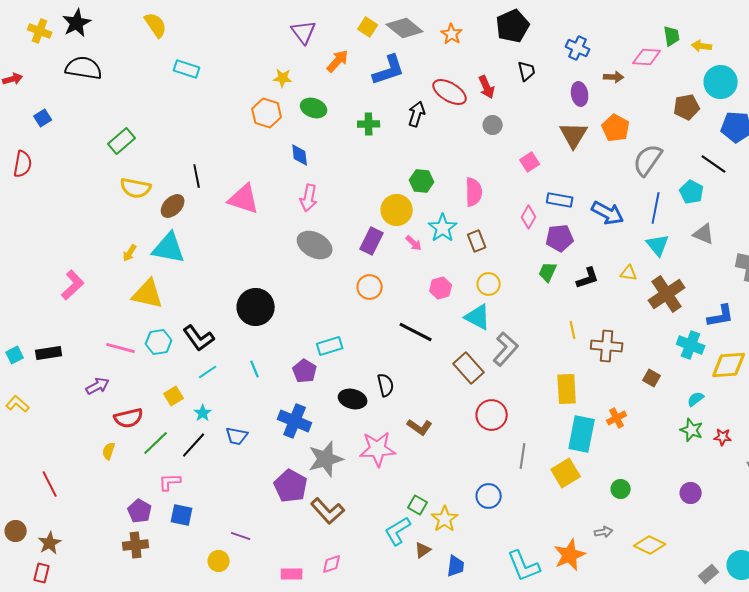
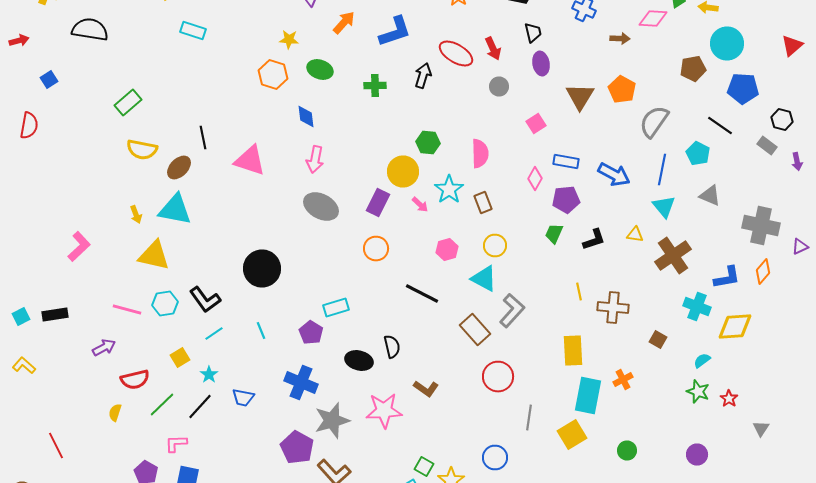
purple ellipse: (580, 94) -> (541, 64), moved
yellow arrow: (130, 253) -> (136, 214), turned -54
red star: (723, 437) -> (729, 398), turned 30

